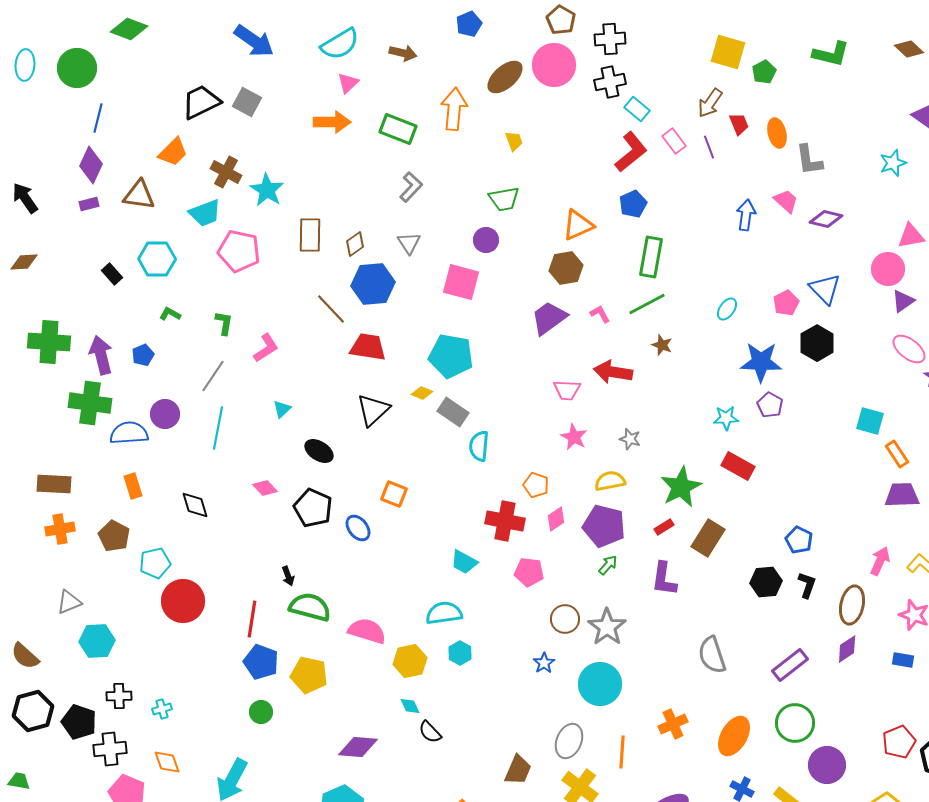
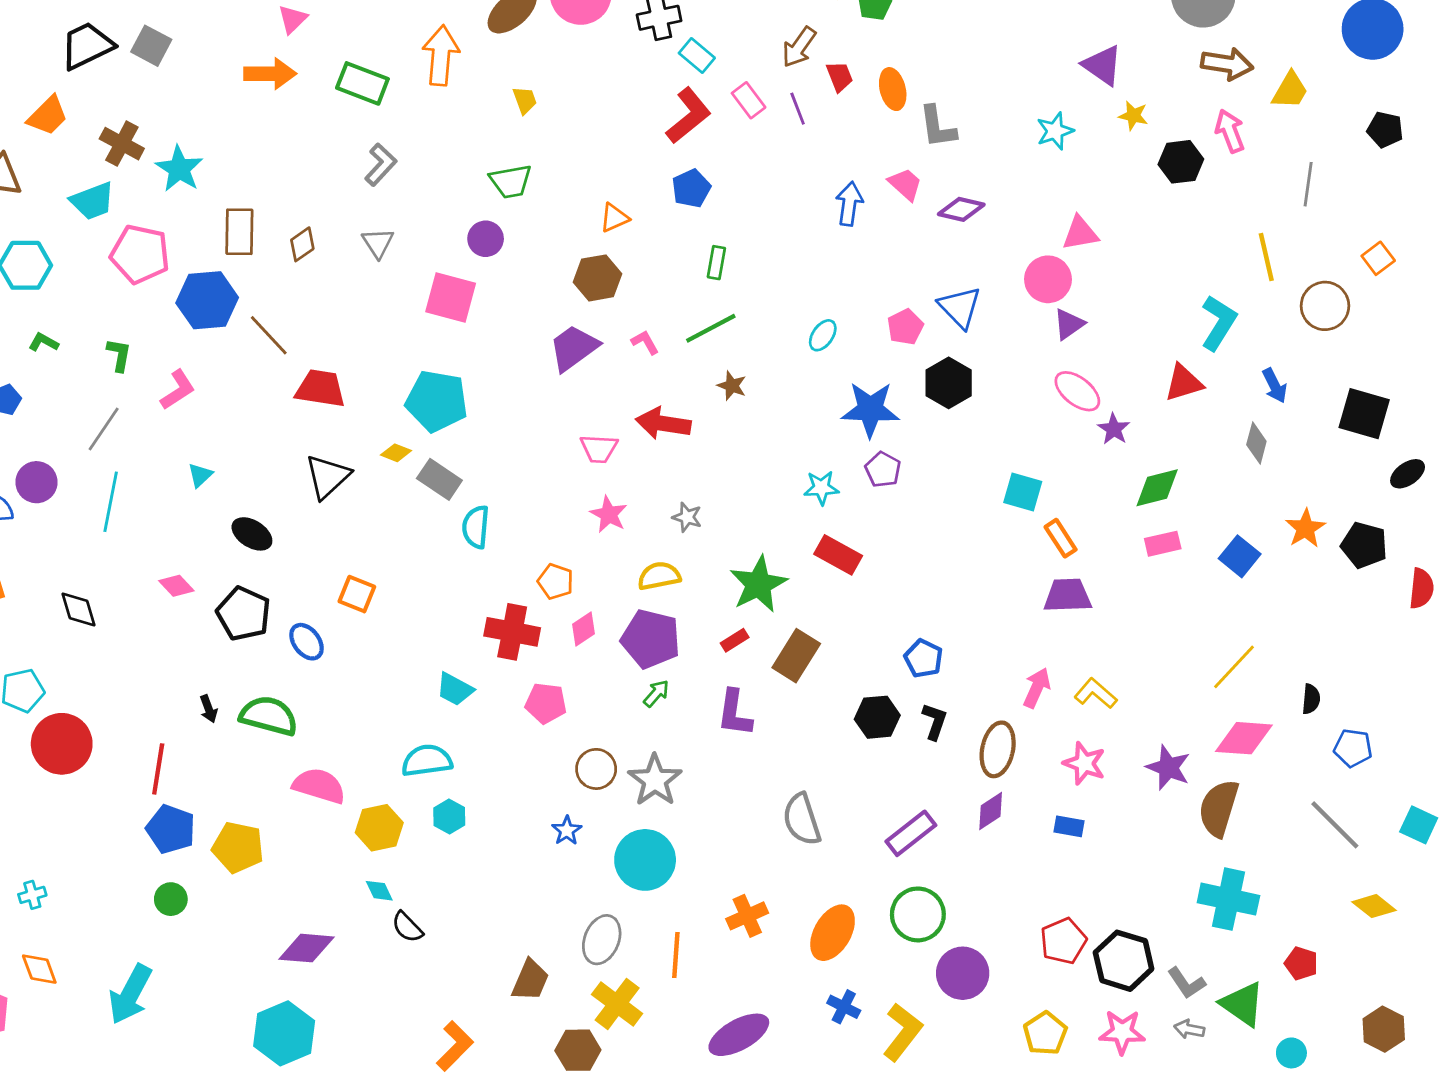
orange triangle: (578, 225) -> (614, 218), size x0.7
green rectangle: (651, 257) -> (716, 263), size x0.6
blue hexagon: (373, 284) -> (207, 300), moved
green semicircle: (310, 607) -> (269, 716), moved

